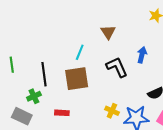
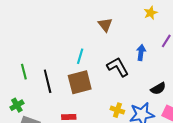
brown triangle: (108, 32) -> (105, 25), moved
green line: (12, 65) -> (24, 72), moved
green cross: (34, 96) -> (17, 105), moved

